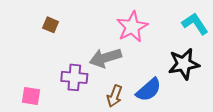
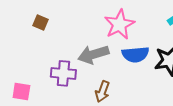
blue semicircle: (149, 90) -> (135, 54), moved, turned 36

